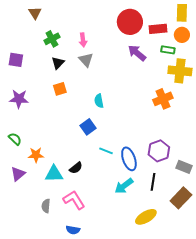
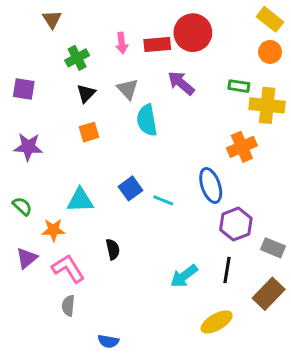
yellow rectangle: (182, 13) -> (270, 19), turned -54
red rectangle: (158, 29) -> (157, 45), moved
pink arrow: (83, 40) -> (122, 43), moved
green rectangle: (168, 50) -> (239, 86), moved
purple arrow: (137, 53) -> (181, 83), moved
cyan semicircle: (99, 101) -> (147, 120), moved, size x1.5
cyan line: (106, 151) -> (163, 200), moved
blue ellipse: (129, 159) -> (211, 185), moved
black semicircle: (76, 168) -> (113, 249), turned -64
cyan triangle: (54, 174) -> (80, 200), moved
pink L-shape: (74, 200) -> (68, 269), moved

